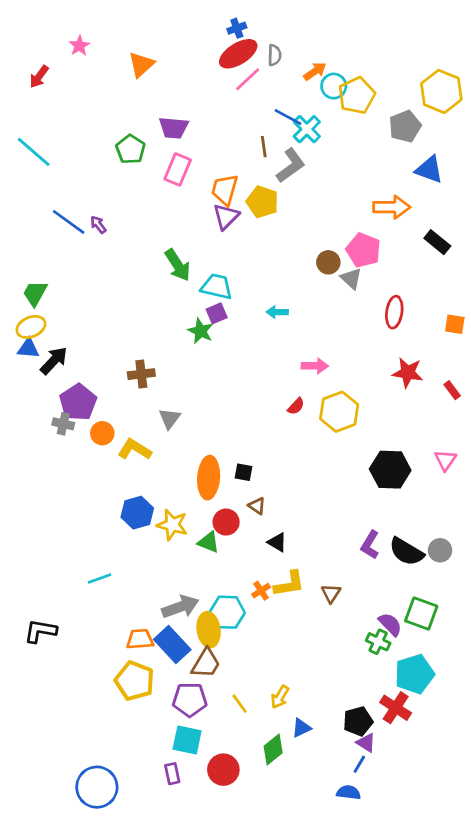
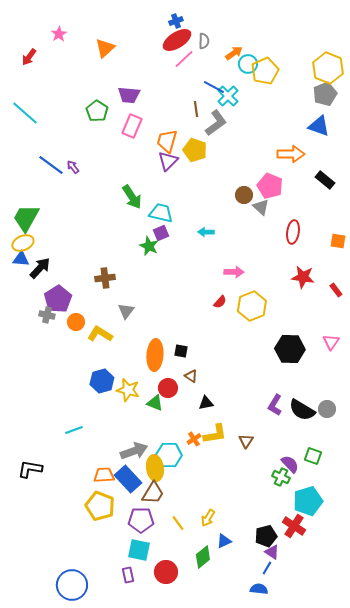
gray pentagon: (405, 126) -> (325, 94), moved
green trapezoid: (35, 293) -> (26, 218), size x1.4
black triangle: (277, 542) -> (206, 403), turned -42
green square: (421, 614) -> (313, 456), size x0.7

